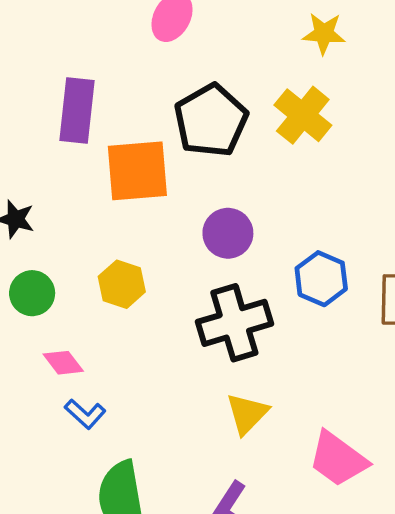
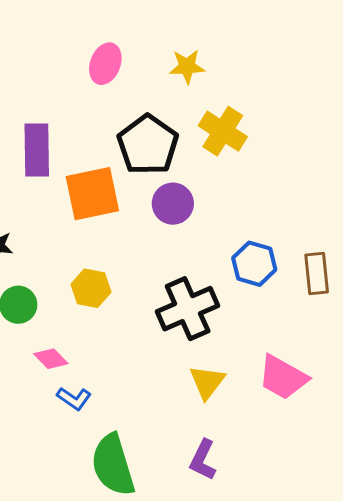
yellow star: (324, 33) -> (187, 66), moved
purple circle: (228, 233) -> (173, 204), moved
pink trapezoid: (338, 459) -> (283, 377), moved

